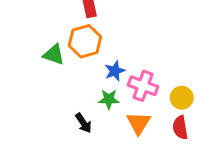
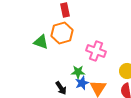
blue star: (115, 71) -> (82, 83), moved
pink cross: (143, 86) -> (96, 51), moved

